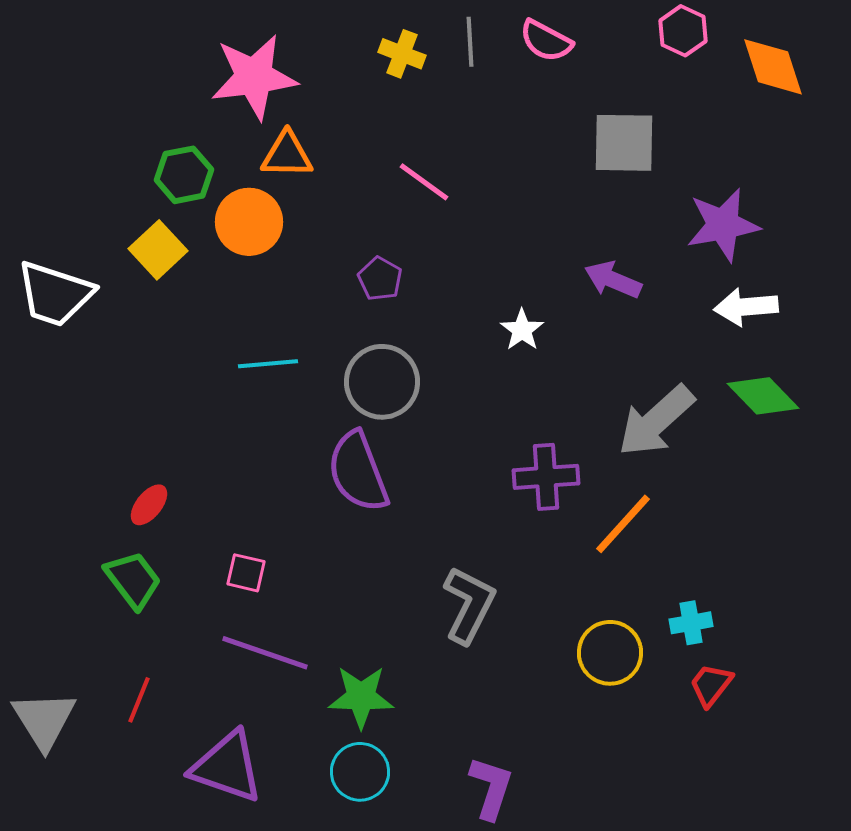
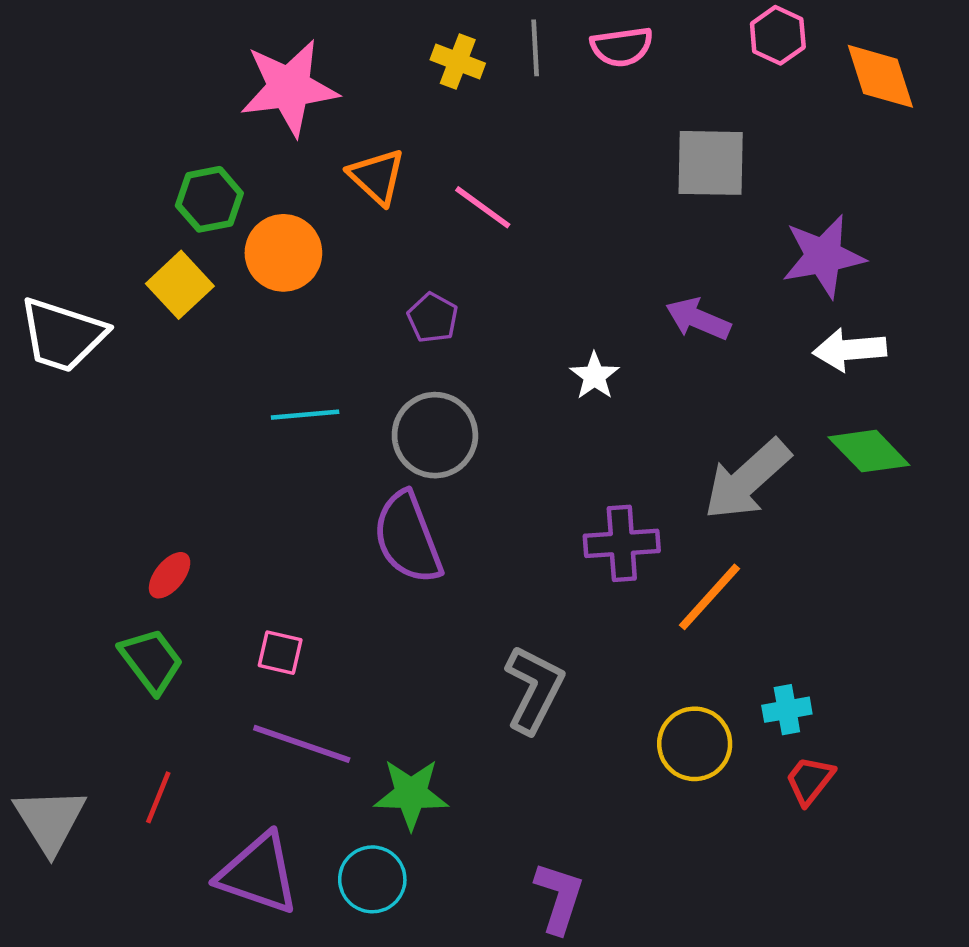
pink semicircle: (546, 41) -> (622, 47), turned -36
orange triangle: (287, 155) -> (377, 177), moved, turned 42
cyan circle: (360, 772) -> (372, 879), moved

